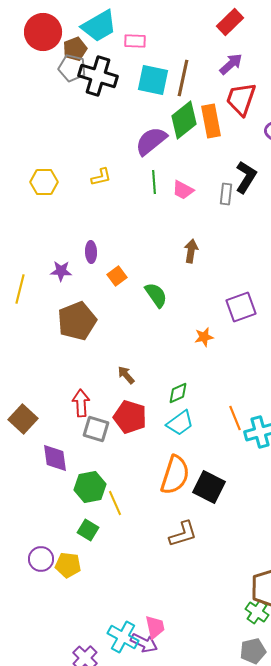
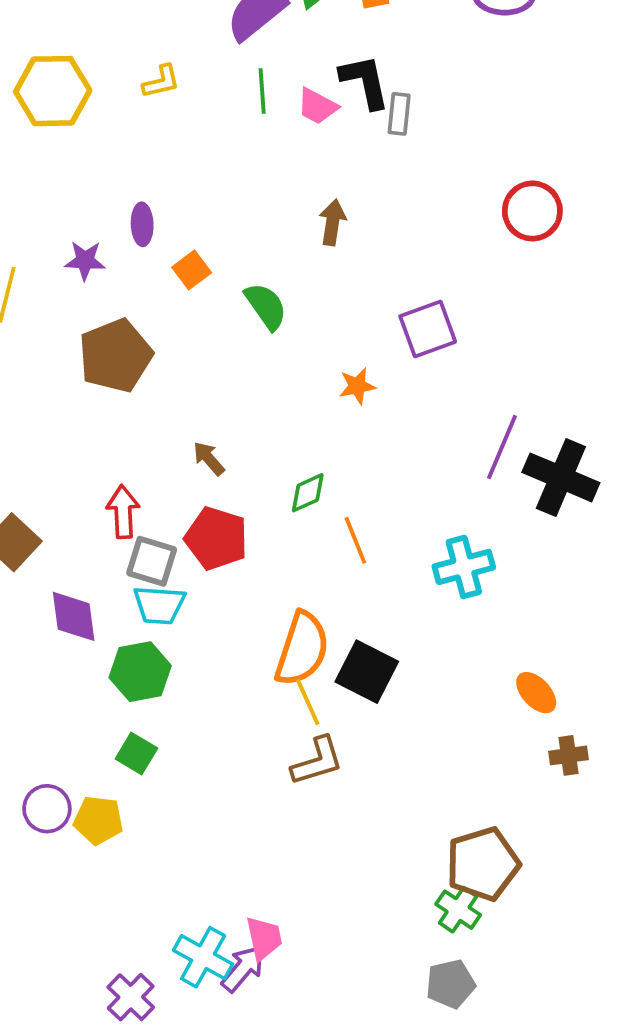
black L-shape: (246, 177) -> (365, 82), moved, turned -44
yellow hexagon: (44, 182) -> (53, 91), size x1.4
orange line: (235, 418) -> (355, 540), moved
cyan trapezoid: (180, 423) -> (159, 605), moved, turned 40
yellow line: (115, 503) -> (308, 702), moved
purple arrow: (144, 643) -> (243, 969), turned -76

